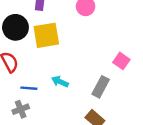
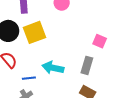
cyan arrow: (60, 82) -> (53, 68), size x1.5

